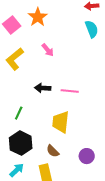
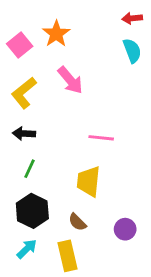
pink arrow: (48, 50) -> (70, 80), size x1.5
black arrow: (43, 88) -> (24, 134), moved

